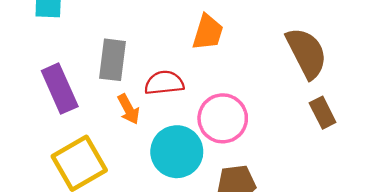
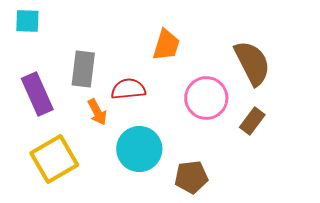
brown rectangle: (323, 113) -> (252, 121), moved, turned 64
pink circle: (223, 118) -> (206, 98), moved

